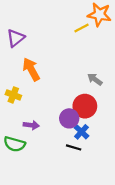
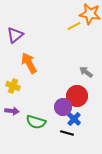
purple arrow: (31, 125) -> (12, 111), moved
green semicircle: (14, 144) -> (36, 122), moved

